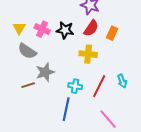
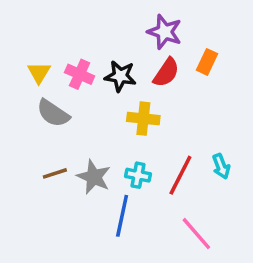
orange rectangle: (112, 33) -> (207, 62), moved
yellow cross: (88, 54) -> (143, 119), moved
gray star: (45, 72) -> (94, 177), moved, turned -30

